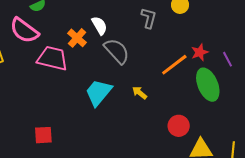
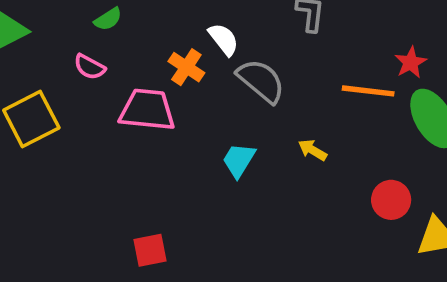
pink semicircle: (24, 30) -> (90, 67), size x0.6
orange line: (174, 65) -> (368, 91), turned 52
cyan trapezoid: (99, 93) -> (239, 160), size x0.7

